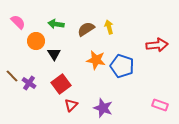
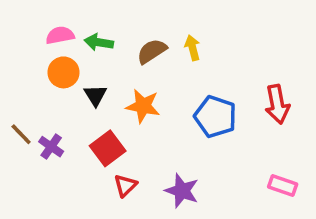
pink semicircle: (18, 22) -> (60, 35), moved, turned -56
red arrow: (157, 45) -> (277, 104), moved, turned 85
orange star: (96, 60) -> (143, 106), moved

